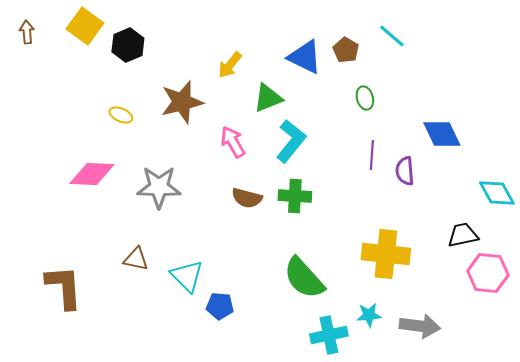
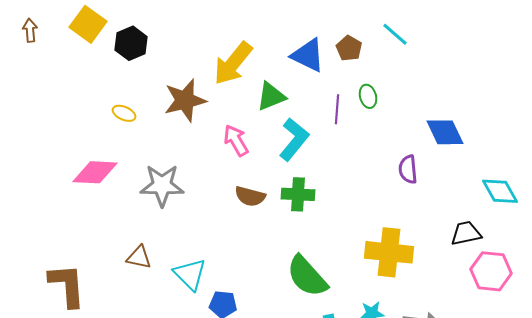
yellow arrow: (230, 65) -> (233, 63), size x1.6
purple line: (372, 155) -> (337, 109), moved

